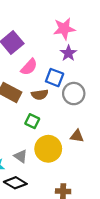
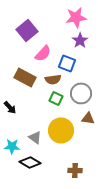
gray circle: (74, 94) -> (81, 93), moved
green square: (32, 121) -> (56, 98), moved

